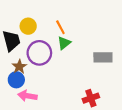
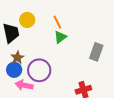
purple circle: (39, 53) -> (39, 70), moved
gray rectangle: (103, 57) -> (96, 52), turned -72

